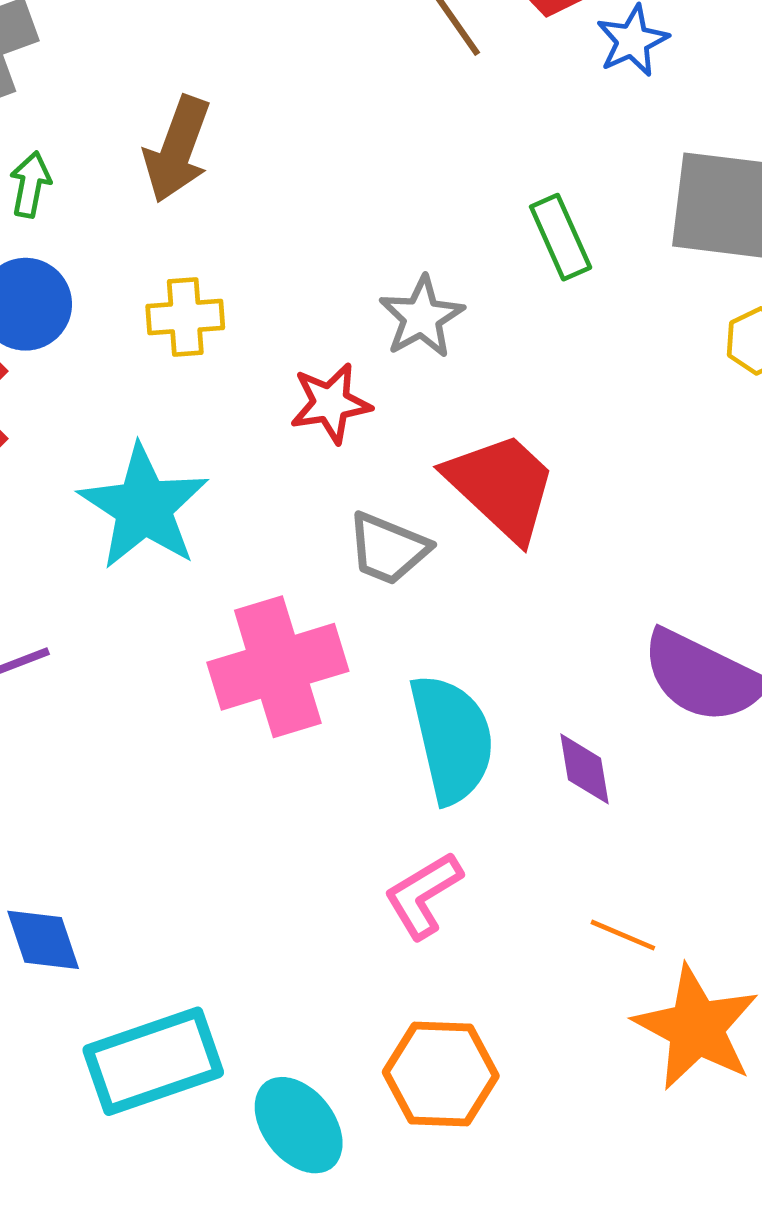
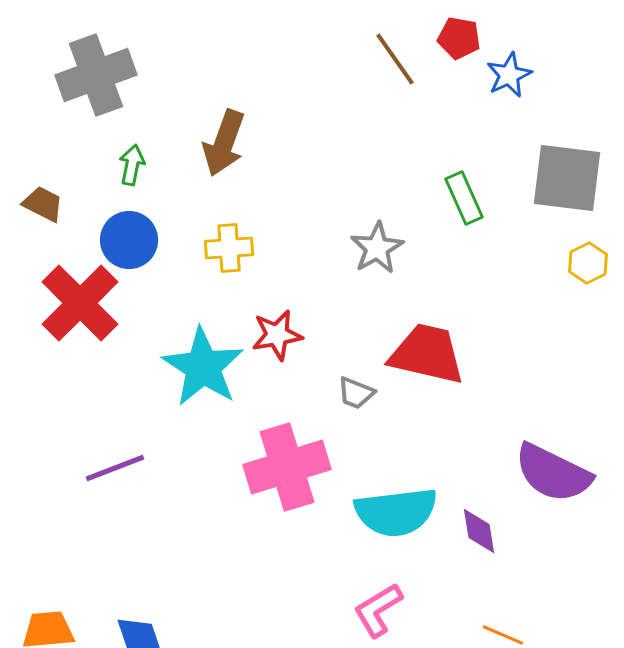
red star: (331, 403) -> (277, 335), moved
red trapezoid: (501, 486) -> (427, 354), turned -30
gray trapezoid: (388, 549) -> (356, 393), size x0.7
cyan semicircle: (452, 739) -> (396, 512), turned 96

